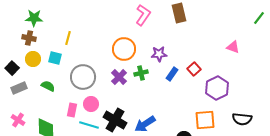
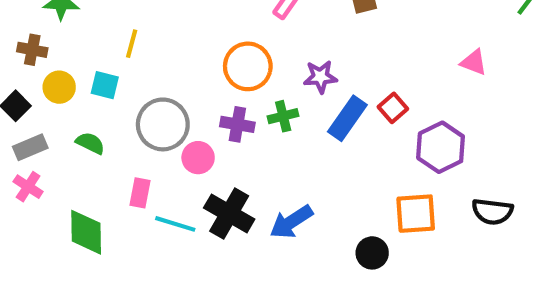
brown cross: (29, 38) -> (32, 50), moved
blue rectangle: (172, 74) -> (347, 118), size x1.5
purple cross: (119, 77) -> (237, 124), turned -35
pink circle: (91, 104) -> (198, 158), moved
pink cross: (18, 120) -> (28, 187), moved

